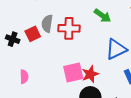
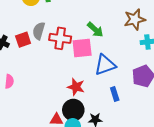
pink square: (73, 73) -> (82, 48), moved
red star: (90, 74) -> (76, 87), turned 30

